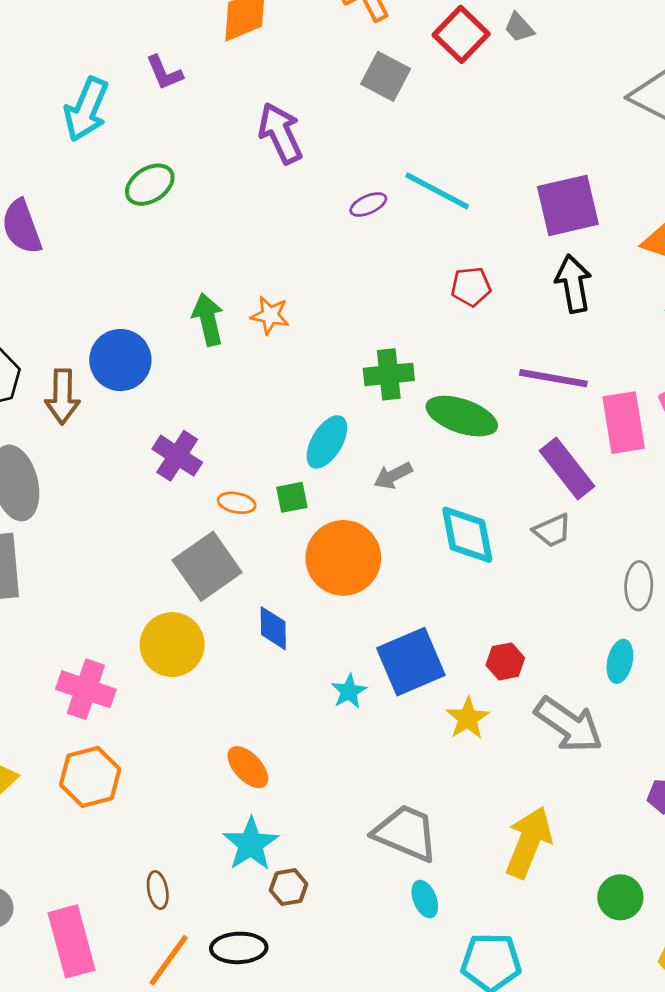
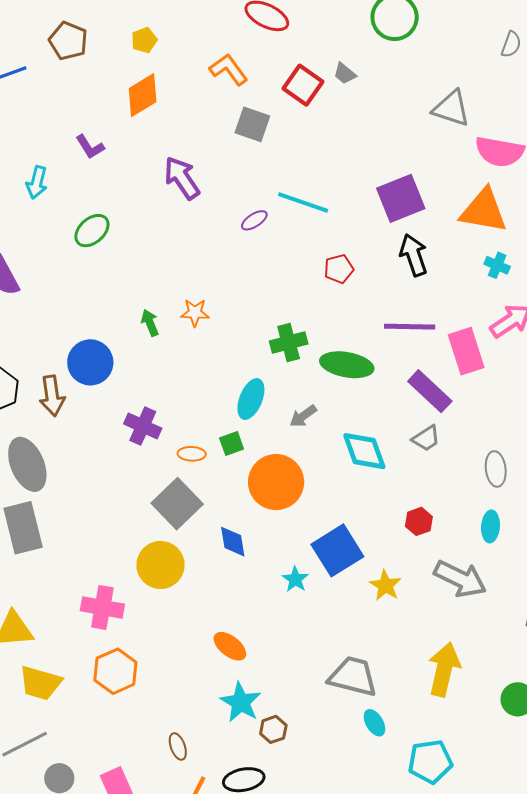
cyan arrow: (86, 109) -> (37, 182), size x0.7
green arrow: (208, 319) -> (150, 323), size x0.7
red hexagon: (505, 661) -> (419, 521), moved

